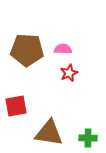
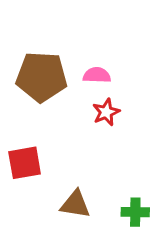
brown triangle: (49, 133) -> (75, 204), size x0.7

